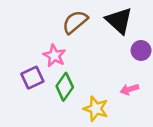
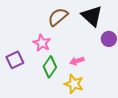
purple square: (32, 78) -> (15, 60), moved
pink arrow: (129, 89) -> (77, 61), moved

